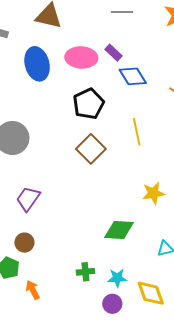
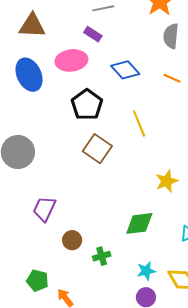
purple rectangle: (114, 53) -> (93, 34), moved
brown circle: (24, 243) -> (72, 240), moved
green cross: (85, 272) -> (102, 256), moved

